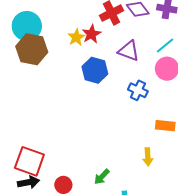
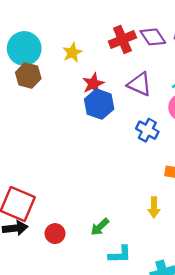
red star: (92, 34) -> (93, 84), moved
yellow star: (76, 37) -> (72, 53), moved
brown hexagon: (32, 49) -> (28, 76), size x0.7

